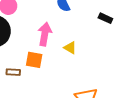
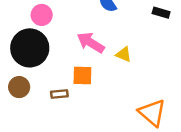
pink arrow: (45, 34) -> (91, 43), turned -60

